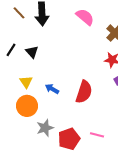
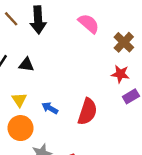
black triangle: (32, 52) -> (26, 65), turned -40

